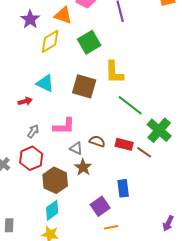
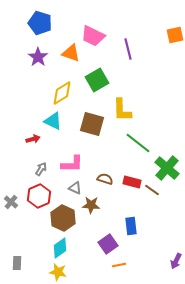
yellow diamond: (50, 41) -> (62, 93), moved
gray triangle: (76, 148) -> (75, 188), moved
brown star: (83, 167) -> (91, 205), turned -30

